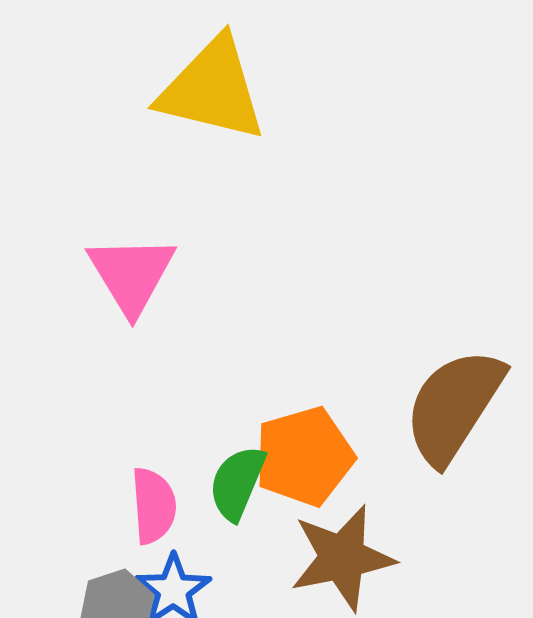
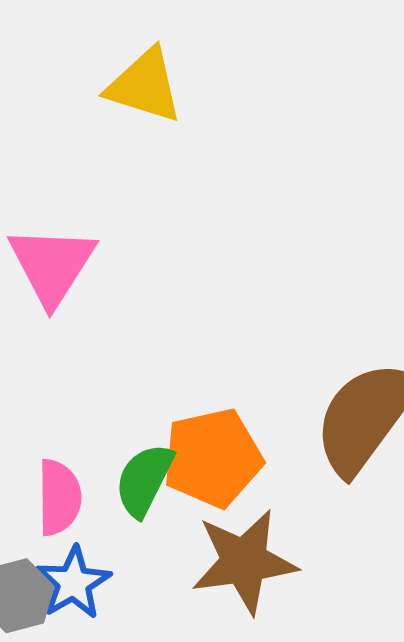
yellow triangle: (212, 89) -> (145, 86), size x0.7

